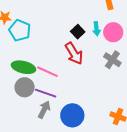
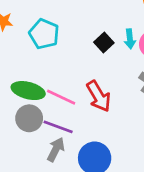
cyan pentagon: (20, 30) -> (44, 34), moved
red arrow: (74, 53) -> (99, 96), moved

